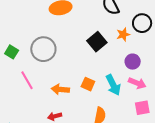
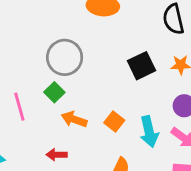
green square: (12, 52) -> (54, 92), moved
pink line: (27, 80) -> (19, 107), moved

